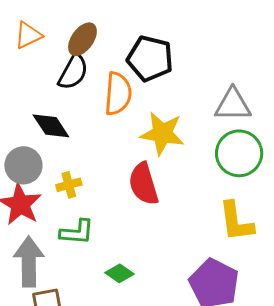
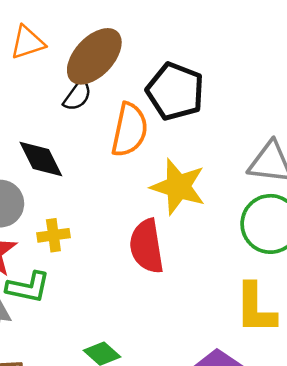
brown ellipse: (82, 39) -> (94, 56), size x1.4
black semicircle: (73, 72) -> (77, 96), size x0.7
green L-shape: (77, 232) -> (28, 287), moved

